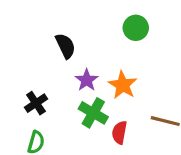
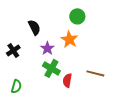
orange star: (123, 85) -> (69, 39), moved
black cross: (36, 103) -> (13, 50), moved

